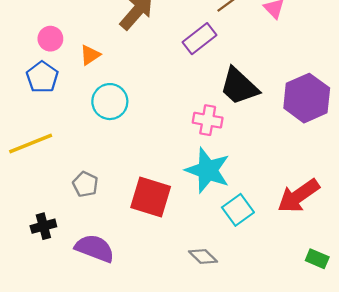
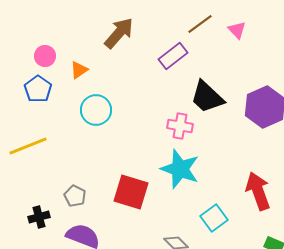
gray pentagon: (85, 184) -> (75, 196), moved
red arrow: (299, 196) -> (258, 191), turned 105
cyan square: (238, 210) -> (214, 218), moved

